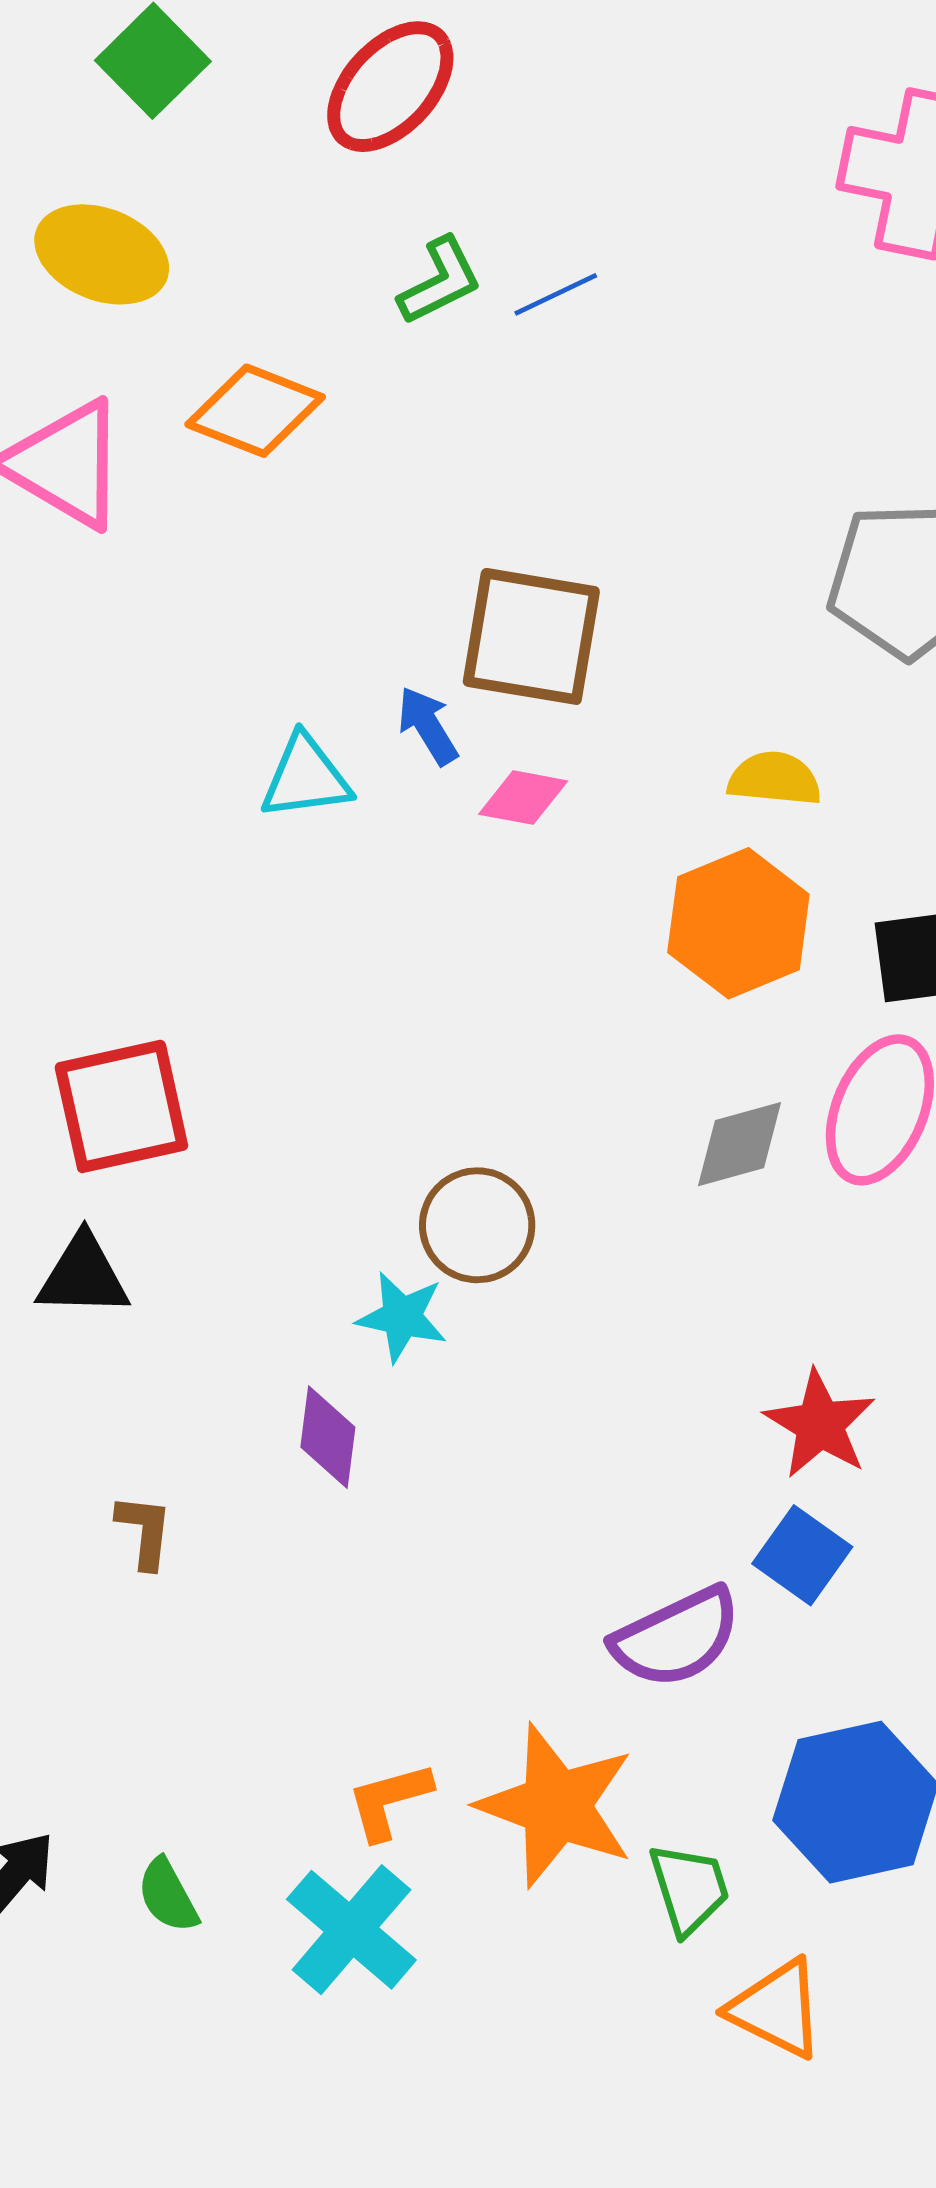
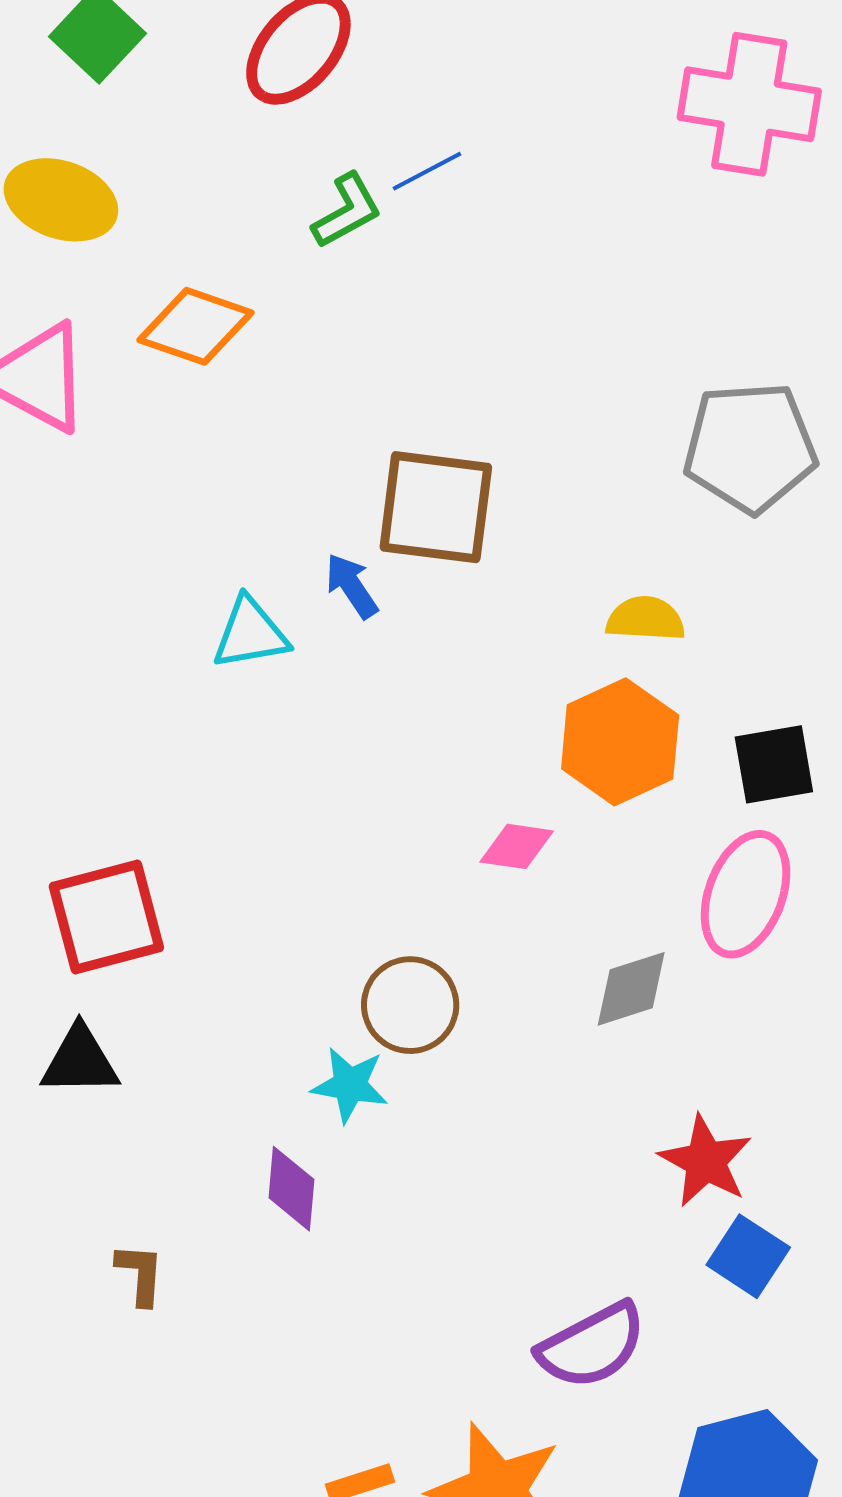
blue line: (556, 294) -> (427, 171), moved
pink diamond: (523, 798) -> (517, 846), moved
gray diamond: (739, 1144) -> (631, 989), moved
blue square: (802, 1555) -> (748, 1256), moved

